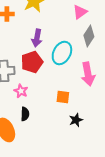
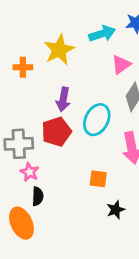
pink star: (21, 91) -> (30, 172), moved
black semicircle: (25, 114) -> (38, 196), moved

